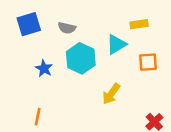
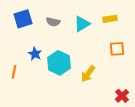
cyan triangle: (116, 44) -> (82, 24), moved
cyan hexagon: (81, 58) -> (59, 63), moved
orange line: (38, 117) -> (14, 72), moved

